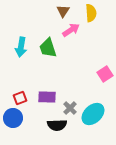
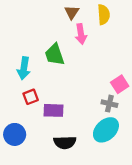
pink arrow: (71, 30) -> (81, 34), turned 114
cyan arrow: (21, 47) -> (24, 68), moved
red square: (20, 98) -> (31, 97), moved
gray cross: (70, 108) -> (109, 104), moved, turned -32

